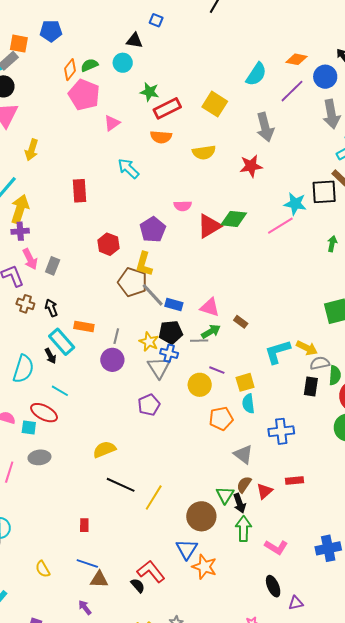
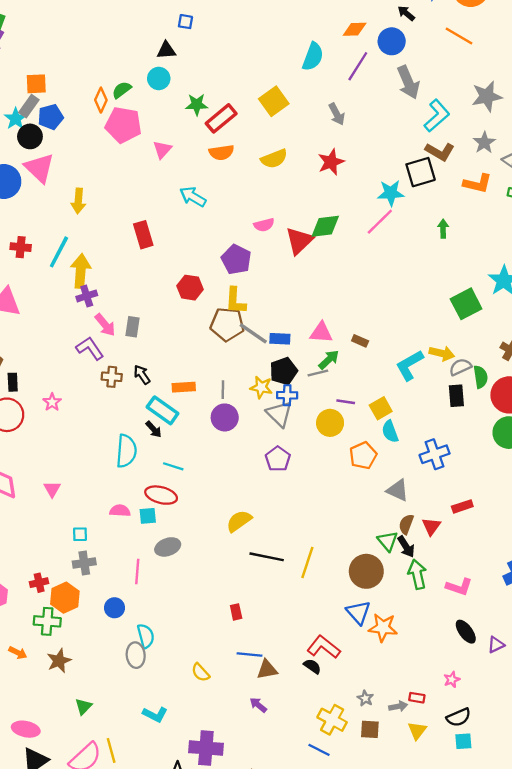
blue pentagon: (51, 31) -> (51, 117), moved
yellow square: (215, 104) -> (274, 101), turned 35
gray arrow: (265, 127) -> (337, 114), size x0.7

